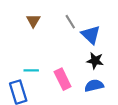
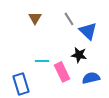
black star: (95, 61) -> (79, 55), moved
cyan line: (31, 70) -> (42, 61), moved

